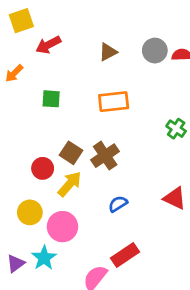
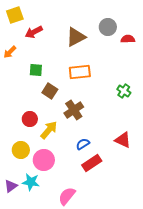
gray circle: (155, 51) -> (108, 27), moved
brown triangle: (108, 52) -> (76, 37), size x1.5
brown square: (71, 153) -> (50, 91), moved
red rectangle: (125, 255) -> (92, 163), moved
cyan star: (44, 258) -> (31, 182), turned -30

